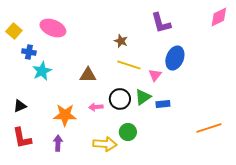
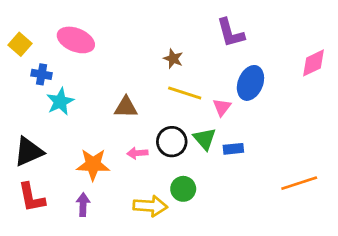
pink diamond: (219, 17) -> (313, 63), moved
green triangle: (143, 97) -> (205, 139), turned -36
black triangle: (20, 106) -> (29, 152), size x1.6

